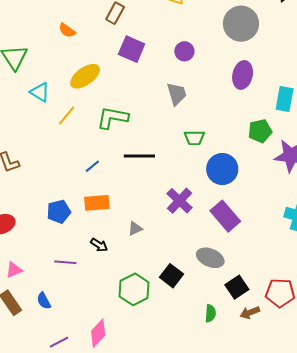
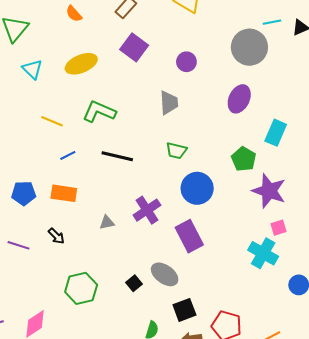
yellow line: (67, 115) -> (52, 121), moved, turned 60
green pentagon: (260, 131) -> (244, 159), turned 30
gray triangle: (135, 229) -> (107, 222), moved
black square: (171, 276) -> (134, 283), moved, size x0.7

